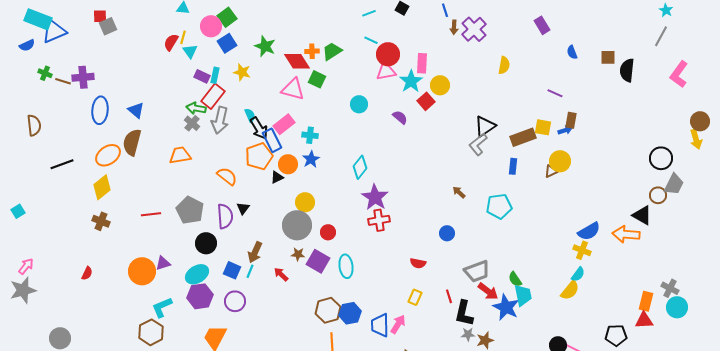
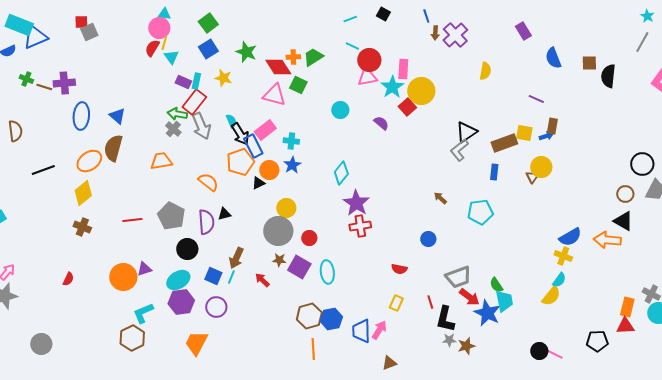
pink circle: (211, 26) -> (159, 28), moved
blue semicircle: (572, 52) -> (553, 58), size x1.5
yellow circle: (440, 85) -> (421, 91), size x1.4
gray arrow: (220, 120) -> (201, 126), turned -36
brown triangle: (551, 171) -> (532, 177), turned -32
brown circle: (658, 195) -> (625, 194), moved
black triangle: (243, 208) -> (224, 214), turned 40

